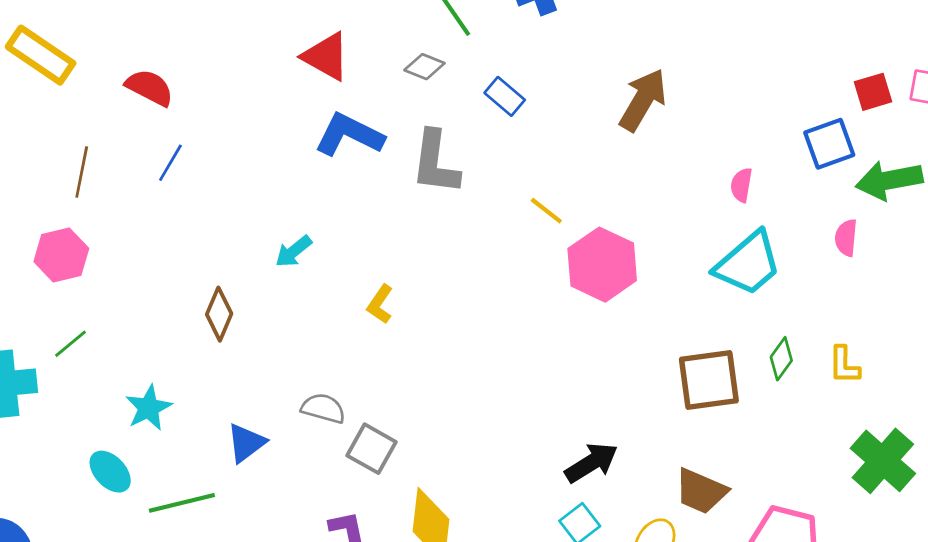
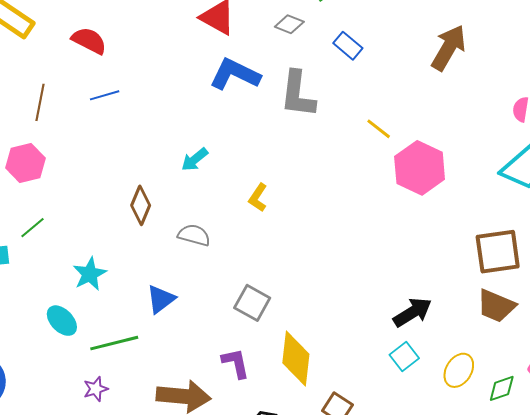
blue line: (170, 163) -> (105, 95), turned 44
gray semicircle: (323, 408) -> (194, 235), moved
brown trapezoid: (701, 491) -> (496, 306), moved

